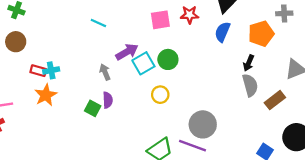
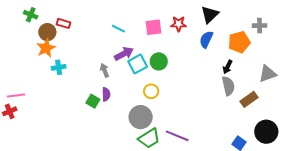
cyan line: (98, 23) -> (118, 29), moved
brown circle: (16, 42) -> (47, 32), moved
red rectangle: (38, 71) -> (64, 23), moved
orange star: (46, 95) -> (46, 48), moved
gray circle: (203, 124) -> (141, 117), moved

